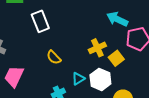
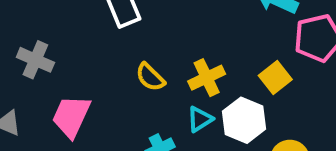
yellow cross: (97, 48) -> (207, 78), moved

